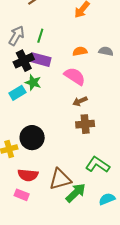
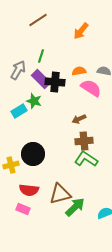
gray arrow: (16, 36) -> (18, 70), moved
purple rectangle: (40, 60) -> (41, 79), turned 30
black cross: (24, 61) -> (55, 82), moved, turned 30
pink semicircle: (75, 76) -> (91, 88), moved
green L-shape: (98, 165) -> (86, 159), moved

